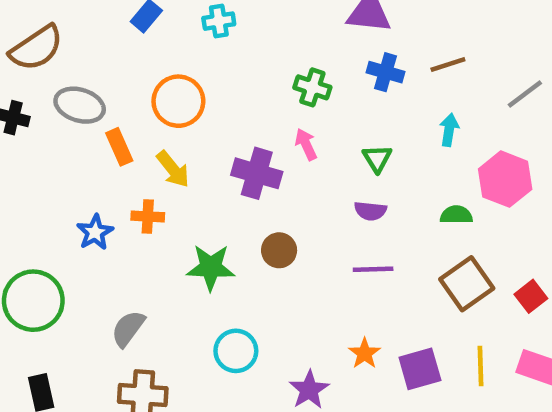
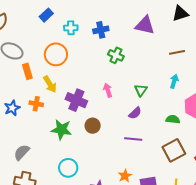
cyan cross: (219, 21) -> (71, 28), moved
blue cross: (385, 72) -> (101, 30), moved, turned -35
pink arrow: (306, 144) -> (108, 90), moved
purple cross: (257, 173) -> (76, 100), moved
purple semicircle: (370, 211) -> (135, 113), turned -56

